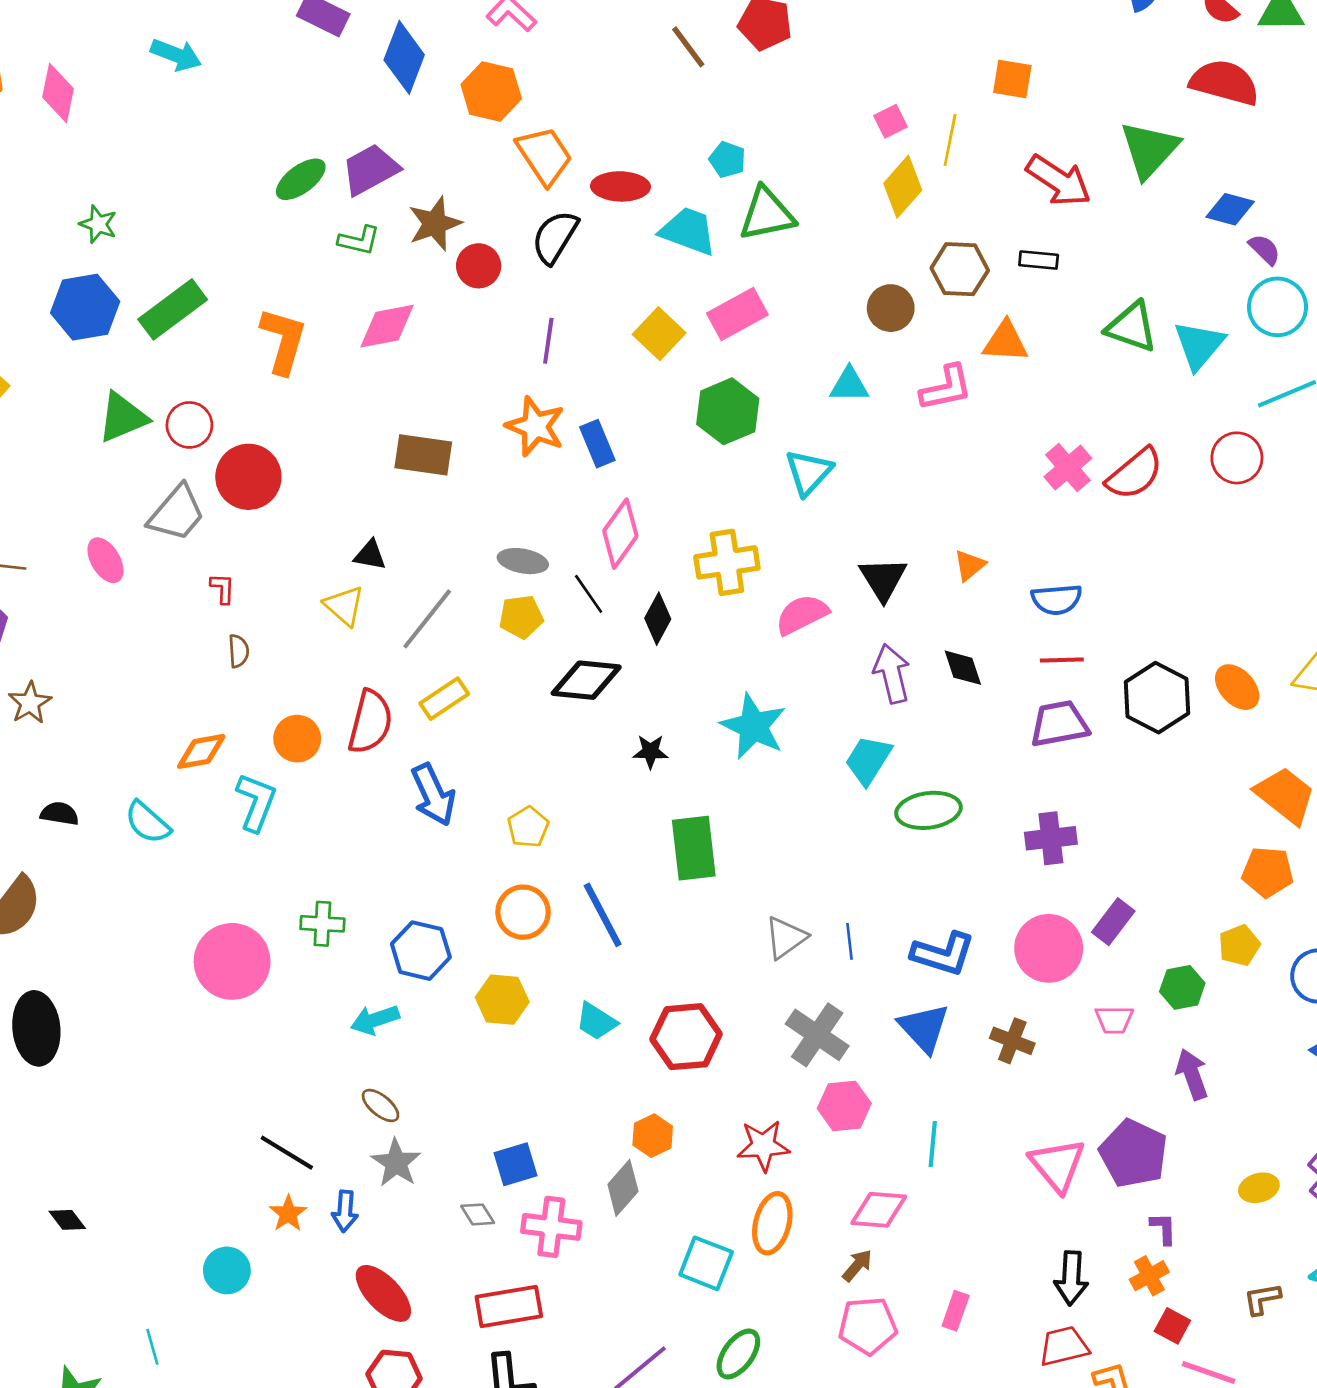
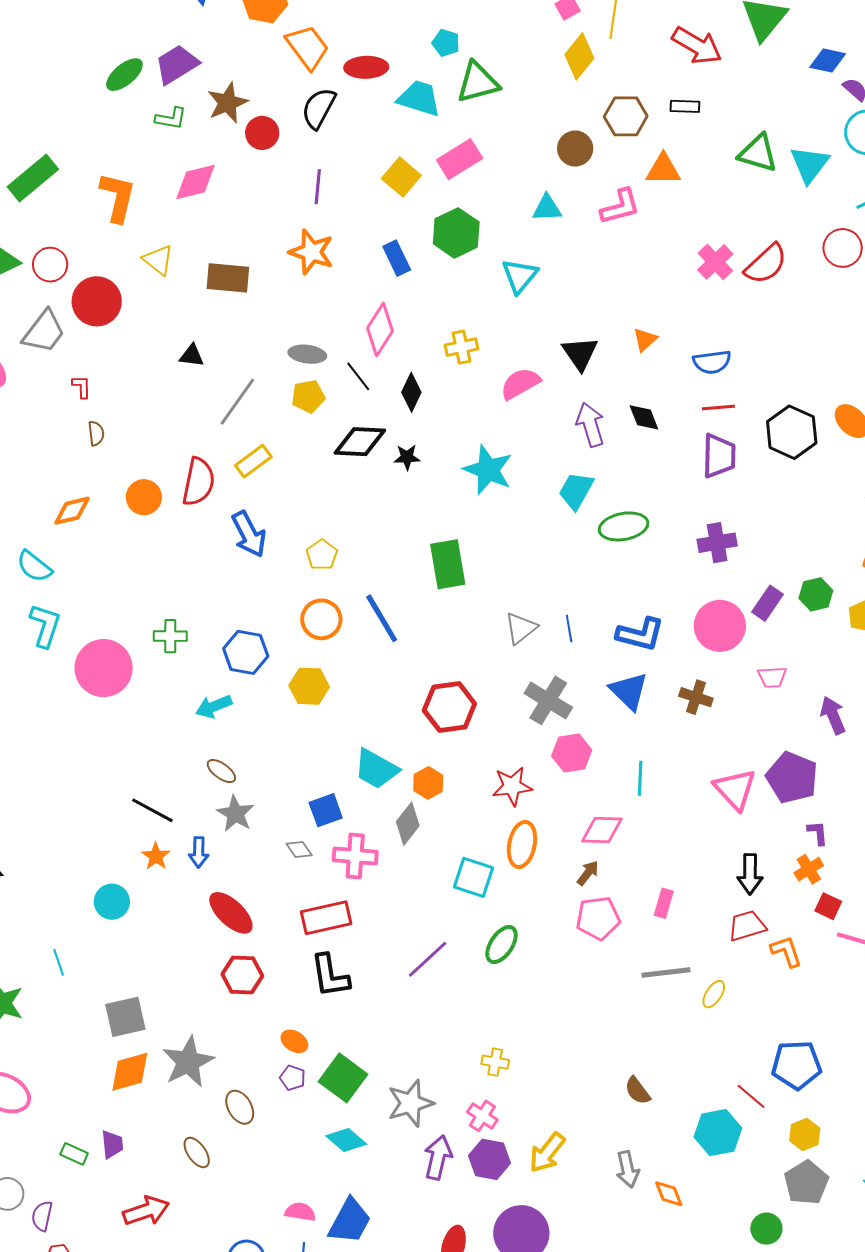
blue rectangle: (597, 444) -> (397, 258), moved
yellow cross: (727, 562) -> (462, 347), size x0.7
yellow triangle: (344, 606) -> (158, 260), moved
purple trapezoid: (1059, 724) -> (719, 456), turned 105
black star: (650, 752) -> (407, 457), moved
cyan L-shape: (256, 802) -> (45, 626), moved
green hexagon: (1182, 987) -> (816, 594), moved
cyan trapezoid: (596, 1021) -> (376, 769), moved, size x1.4

